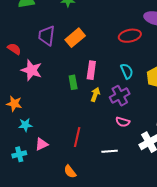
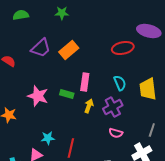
purple trapezoid: (47, 36) -> (41, 48), turned -140
pink star: (31, 70) -> (38, 96), moved
green rectangle: (73, 82) -> (67, 94), turned -64
cyan star: (25, 125) -> (48, 138), moved

